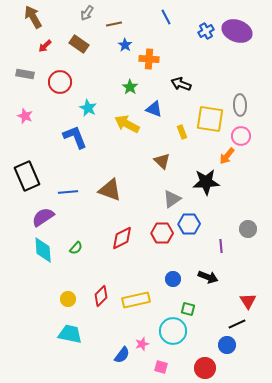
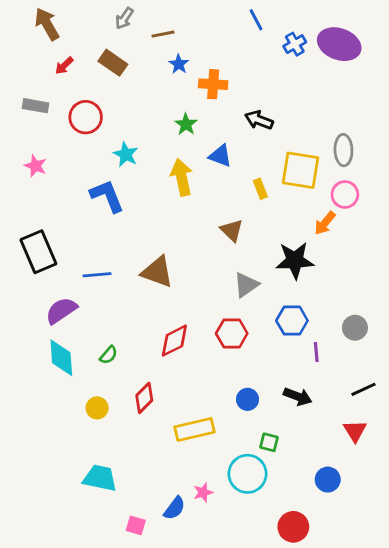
blue line: (166, 17) -> (256, 20), moved
yellow arrow: (127, 124) -> (182, 177), turned 50
blue hexagon: (189, 224) -> (292, 321), moved
red diamond: (101, 296) -> (144, 398), moved
yellow circle: (68, 299) -> (97, 408), moved
black line: (237, 324) -> (364, 389), moved
blue circle: (227, 345) -> (328, 480), moved
pink square: (161, 367) -> (136, 525), moved

